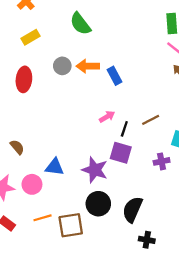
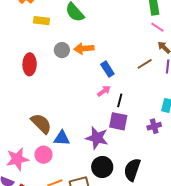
yellow rectangle: (30, 37) -> (42, 21), moved, turned 42
blue rectangle: (115, 76) -> (107, 69), moved
brown line: (151, 120) -> (145, 64), moved
brown semicircle: (17, 147) -> (41, 124), moved, size x1.6

